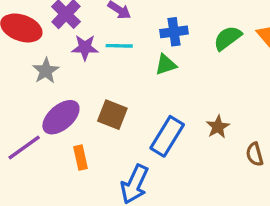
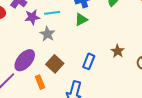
gray star: (46, 71) -> (47, 34), moved
brown square: (112, 115) -> (55, 64), moved, turned 30
blue rectangle: (167, 136) -> (89, 61), size x0.7

